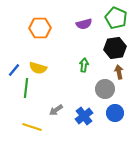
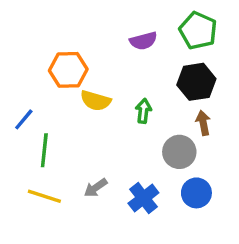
orange hexagon: (40, 28) -> (68, 70), moved
yellow semicircle: (38, 68) -> (96, 101), moved
yellow line: (32, 127) -> (44, 196), moved

